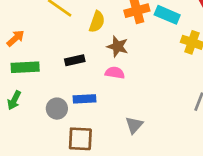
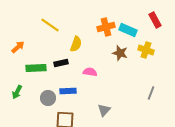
yellow semicircle: (97, 22) -> (76, 44), moved
brown star: (118, 46) -> (120, 53), moved
green rectangle: (25, 67) -> (36, 68), moved

